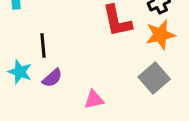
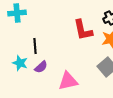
pink triangle: (94, 100) -> (68, 81), size x1.5

